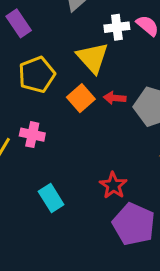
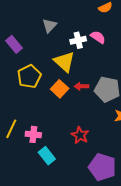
pink cross: (32, 135) -> (33, 134), moved
red star: (113, 185) -> (80, 135), moved

